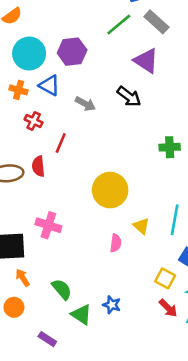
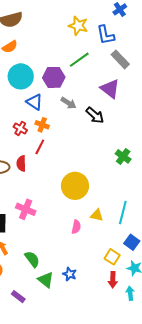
green line: (119, 24) -> (79, 60), moved
orange cross: (19, 90) -> (42, 125), moved
gray arrow: (85, 104) -> (69, 103), moved
green cross: (170, 147) -> (123, 156), turned 35
yellow triangle: (141, 226) -> (97, 215), turned -32
red arrow: (168, 308) -> (113, 280), turned 42

